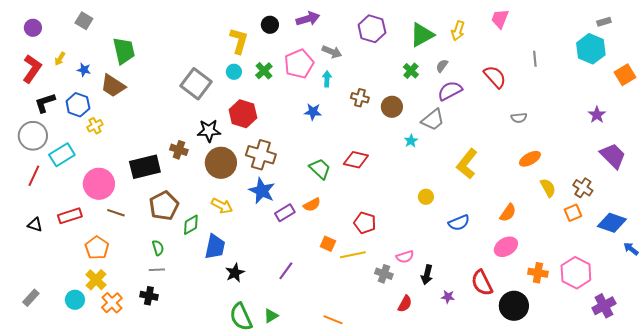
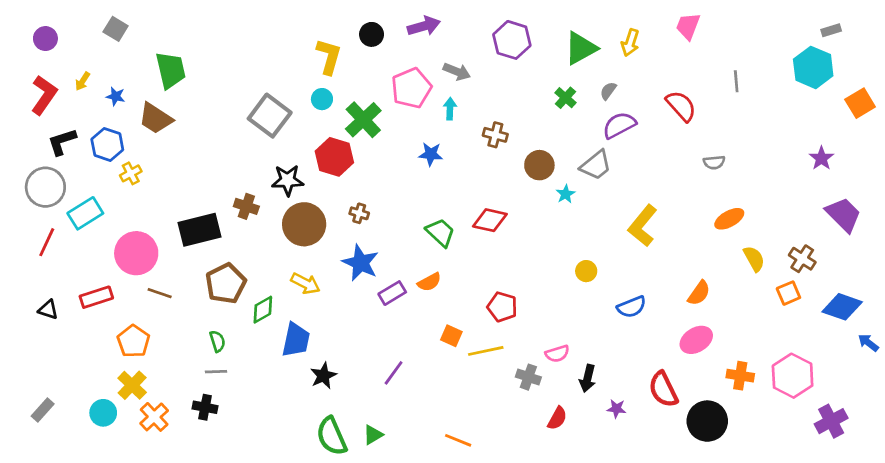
green cross: (264, 71) -> (363, 120), moved, size x1.5
brown circle: (392, 107) -> (539, 165), moved
brown cross: (261, 155) -> (359, 213), size x0.5

